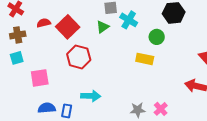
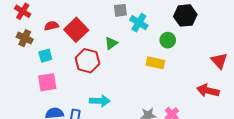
green triangle: (103, 27) -> (111, 43), moved
brown cross: (18, 35) -> (25, 38), turned 35
cyan square: (17, 58) -> (45, 56), moved

